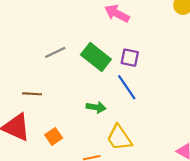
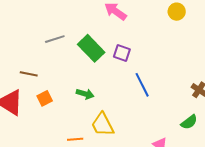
blue line: (127, 87) -> (142, 85), moved
orange square: (54, 136) -> (45, 98), moved

